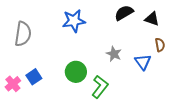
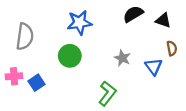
green circle: (76, 72) -> (70, 56), moved
pink cross: (13, 84) -> (14, 76), moved, turned 35

